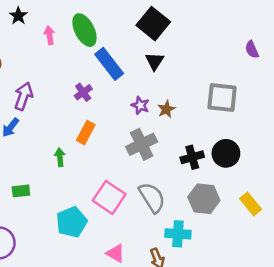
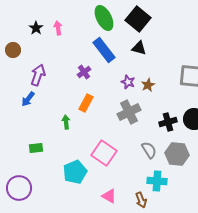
black star: (18, 16) -> (36, 28), moved
green ellipse: (84, 30) -> (104, 18), moved
black triangle: (155, 61) -> (139, 48), turned -49
gray semicircle: (152, 197) -> (149, 150), moved, size x0.7

